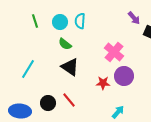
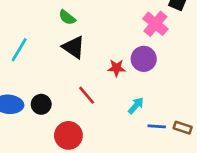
pink cross: (114, 52) -> (155, 24), moved
red line: (69, 100) -> (87, 95), moved
black circle: (48, 103) -> (41, 104), moved

